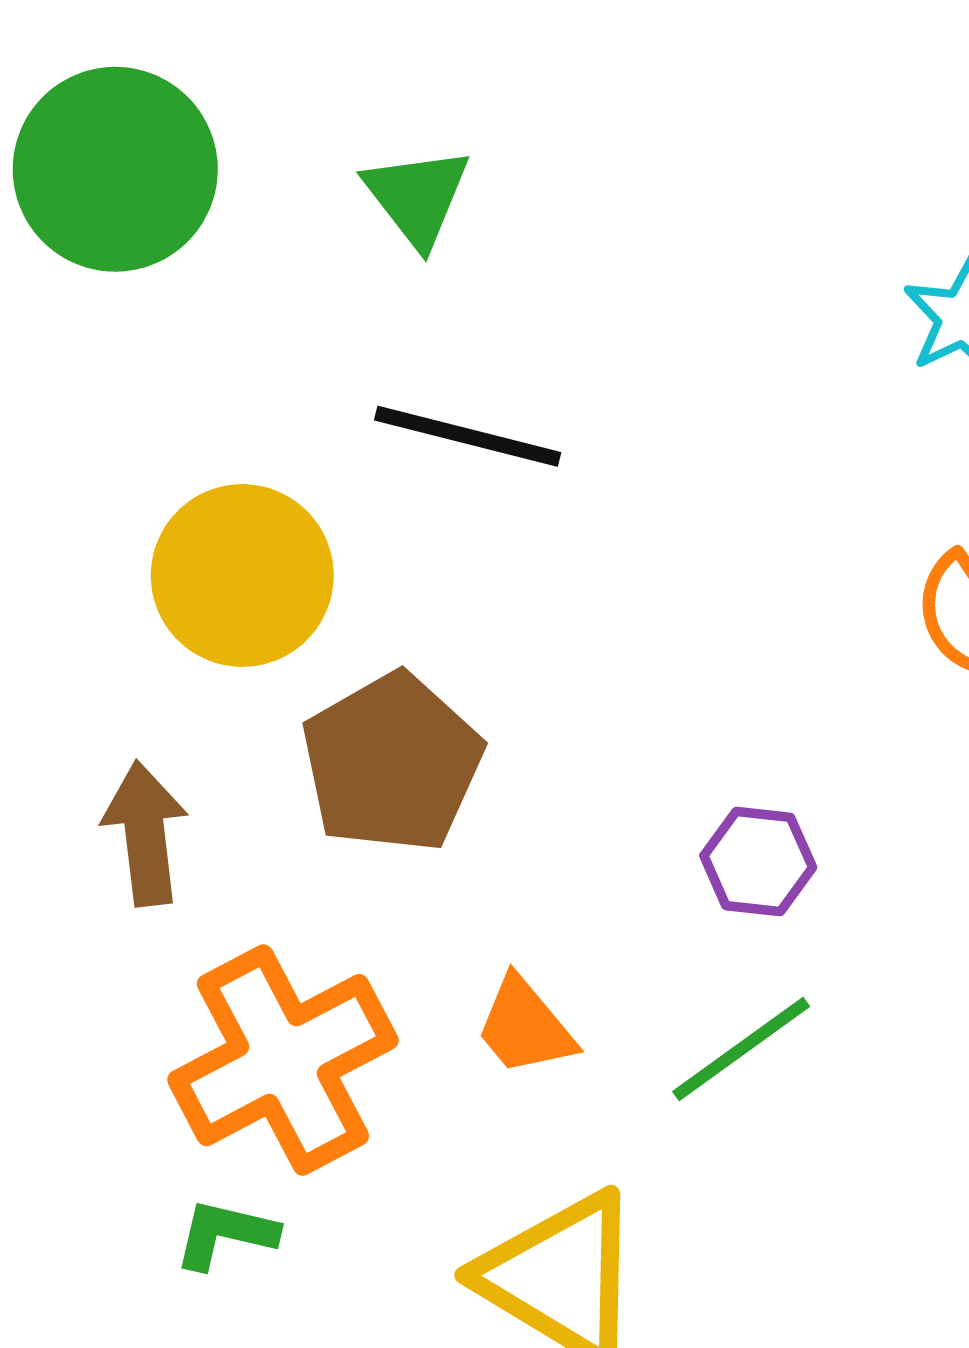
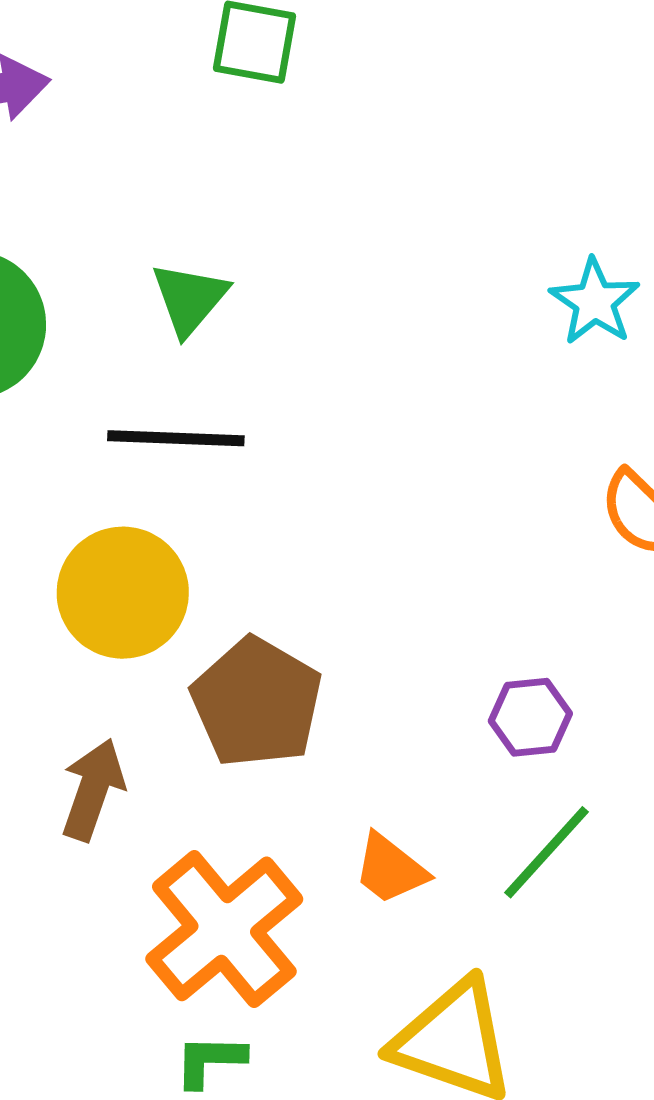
green triangle: (417, 197) -> (189, 299), turned 30
black line: (468, 436) -> (176, 438), moved
brown arrow: (145, 833) -> (93, 790), turned 38

